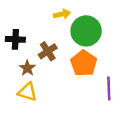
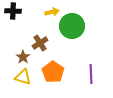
black cross: (15, 39) -> (13, 11), moved
orange pentagon: (84, 63) -> (53, 72), moved

